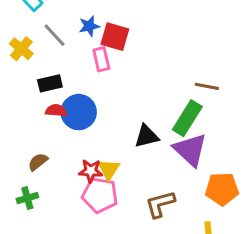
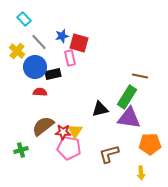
black rectangle: (50, 83) -> (53, 74), moved
blue circle: (79, 112) -> (35, 67), moved
purple triangle: (190, 150) -> (129, 118), turned -35
brown semicircle: (38, 162) -> (43, 126), moved, size x1.6

